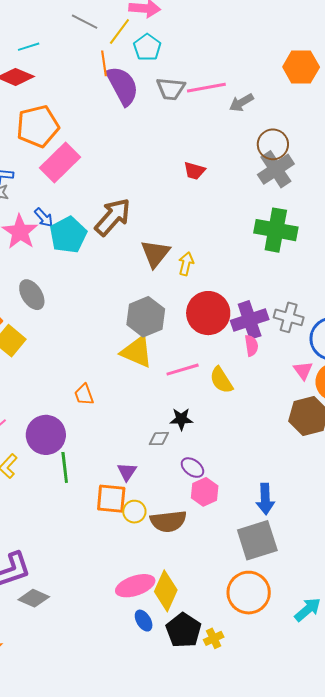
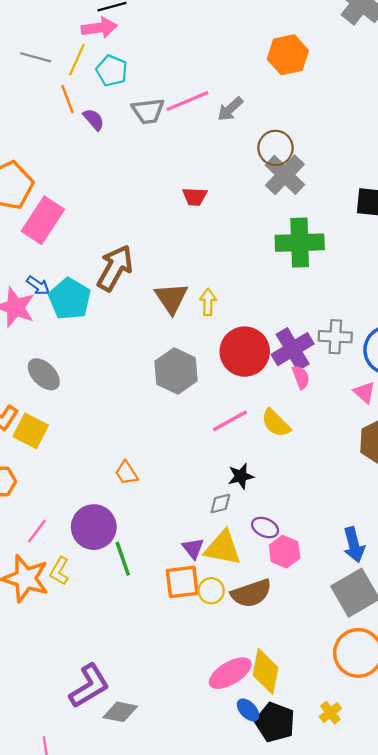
purple semicircle: (123, 86) -> (94, 119), size x0.5
yellow triangle: (137, 352) -> (223, 548), moved
black pentagon: (183, 630) -> (275, 722), moved

